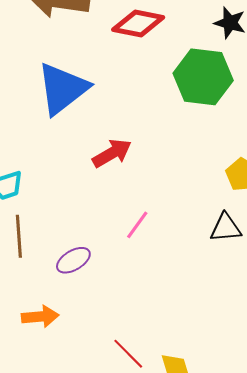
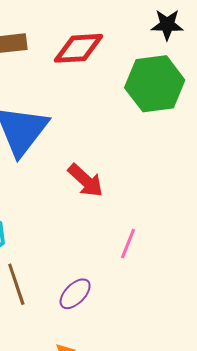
red arrow: (112, 153) -> (86, 180), turned 87

